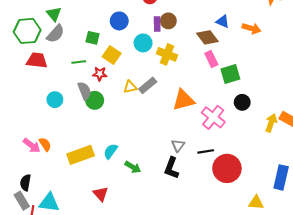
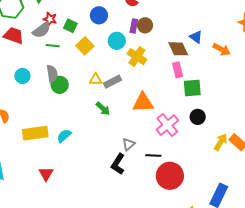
gray semicircle: (56, 34) -> (42, 30), moved
red star: (100, 74) -> (50, 19), moved
green arrow: (133, 167) -> (103, 109), moved

